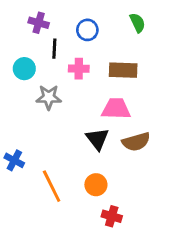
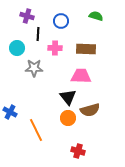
green semicircle: (138, 23) -> (96, 16), turned -48
brown semicircle: (136, 142) -> (90, 110), moved
orange circle: (96, 185) -> (68, 118), moved

